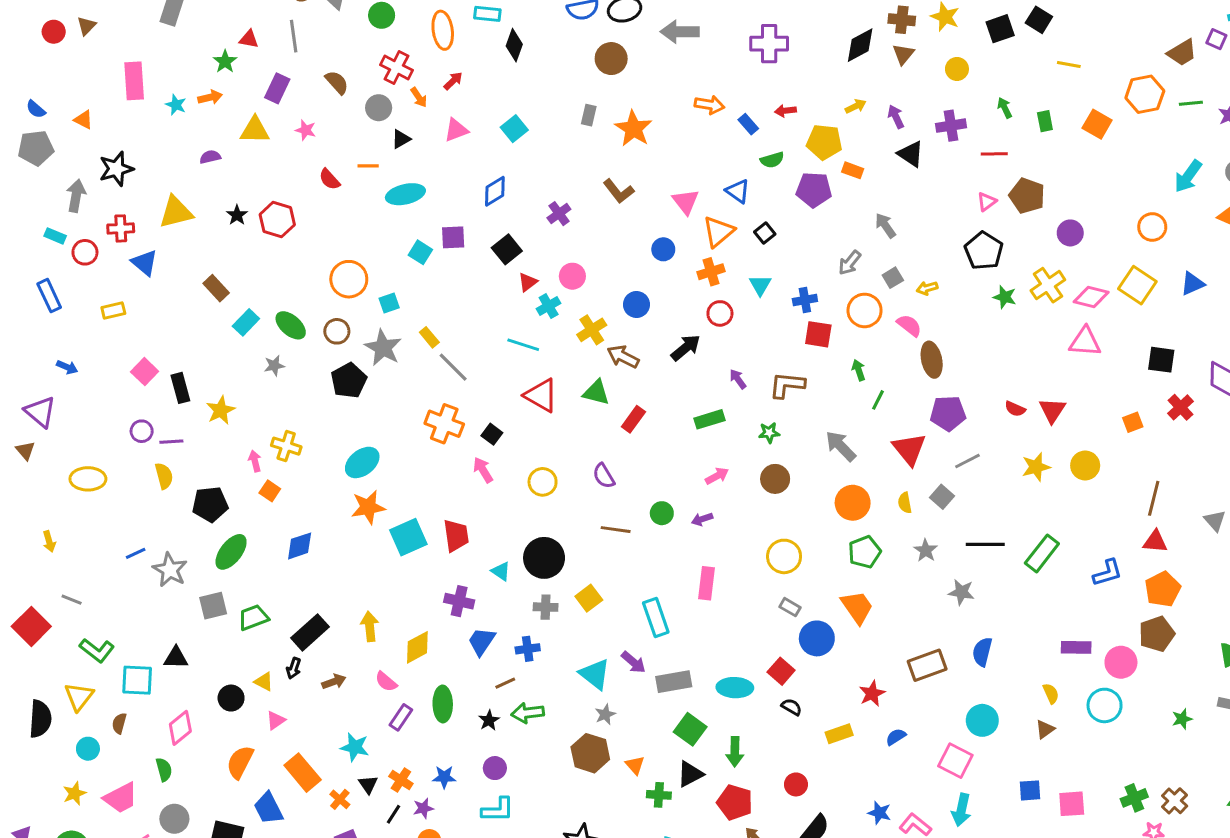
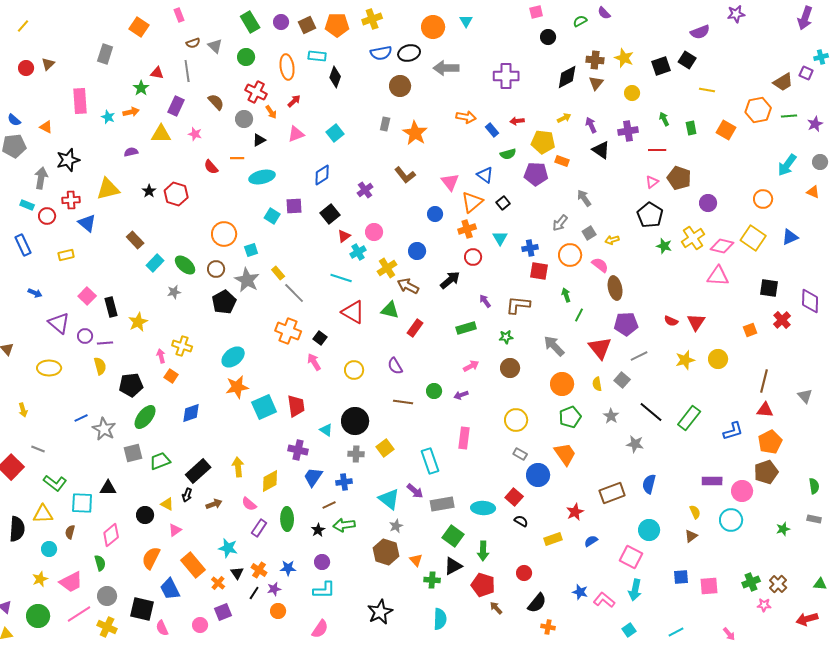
purple triangle: (40, 412) -> (59, 323), moved
black line: (985, 544) -> (651, 412), turned 40
yellow triangle: (79, 697) -> (43, 514), turned 50

